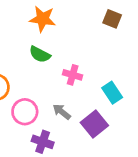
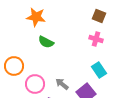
orange star: (43, 19) -> (36, 17), moved
pink cross: (73, 75) -> (96, 39), moved

